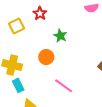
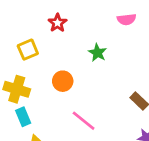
yellow square: (16, 26) -> (28, 50), moved
green star: (60, 36) -> (98, 53), moved

